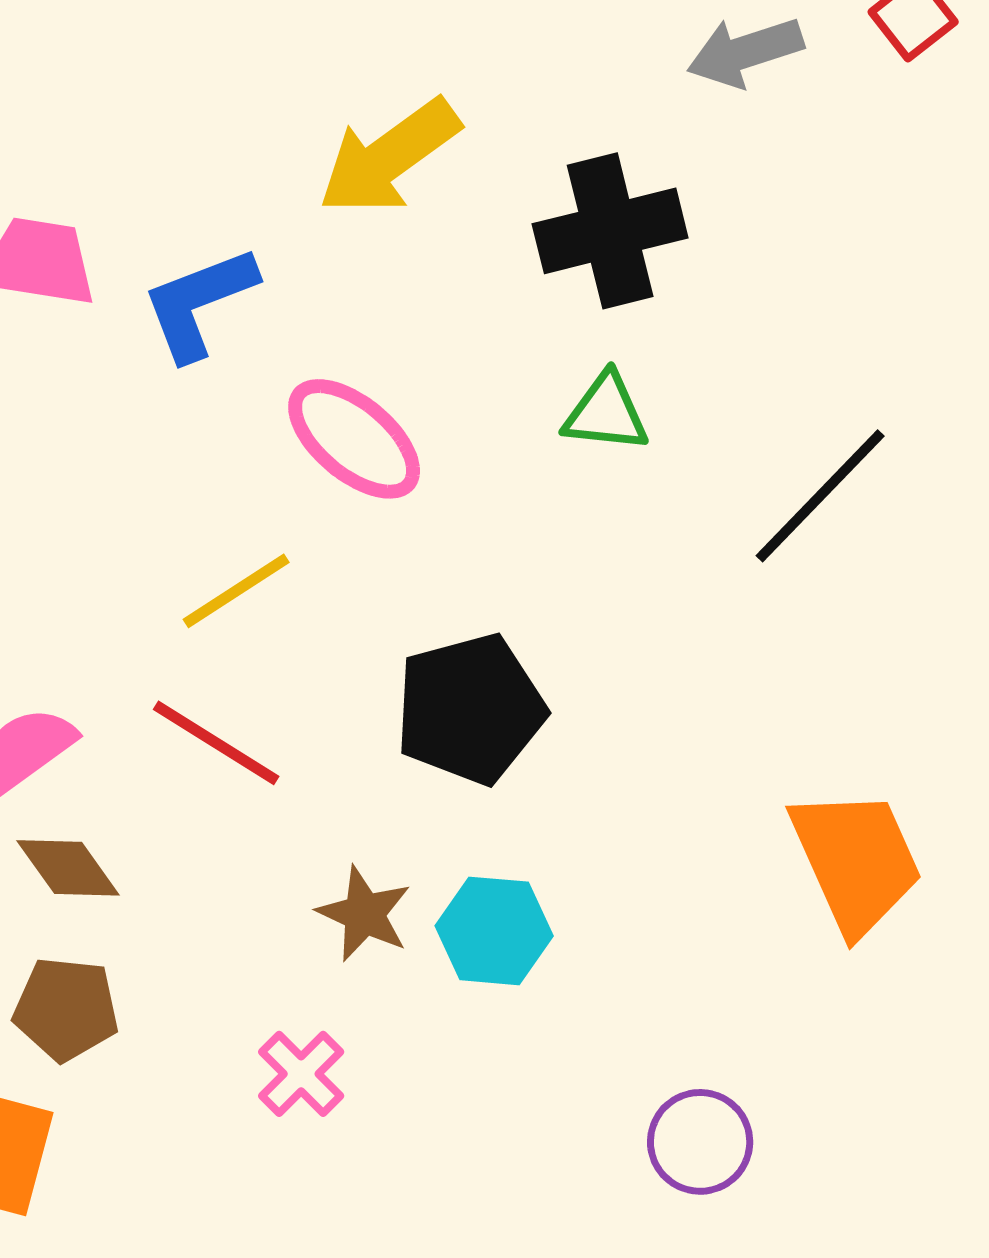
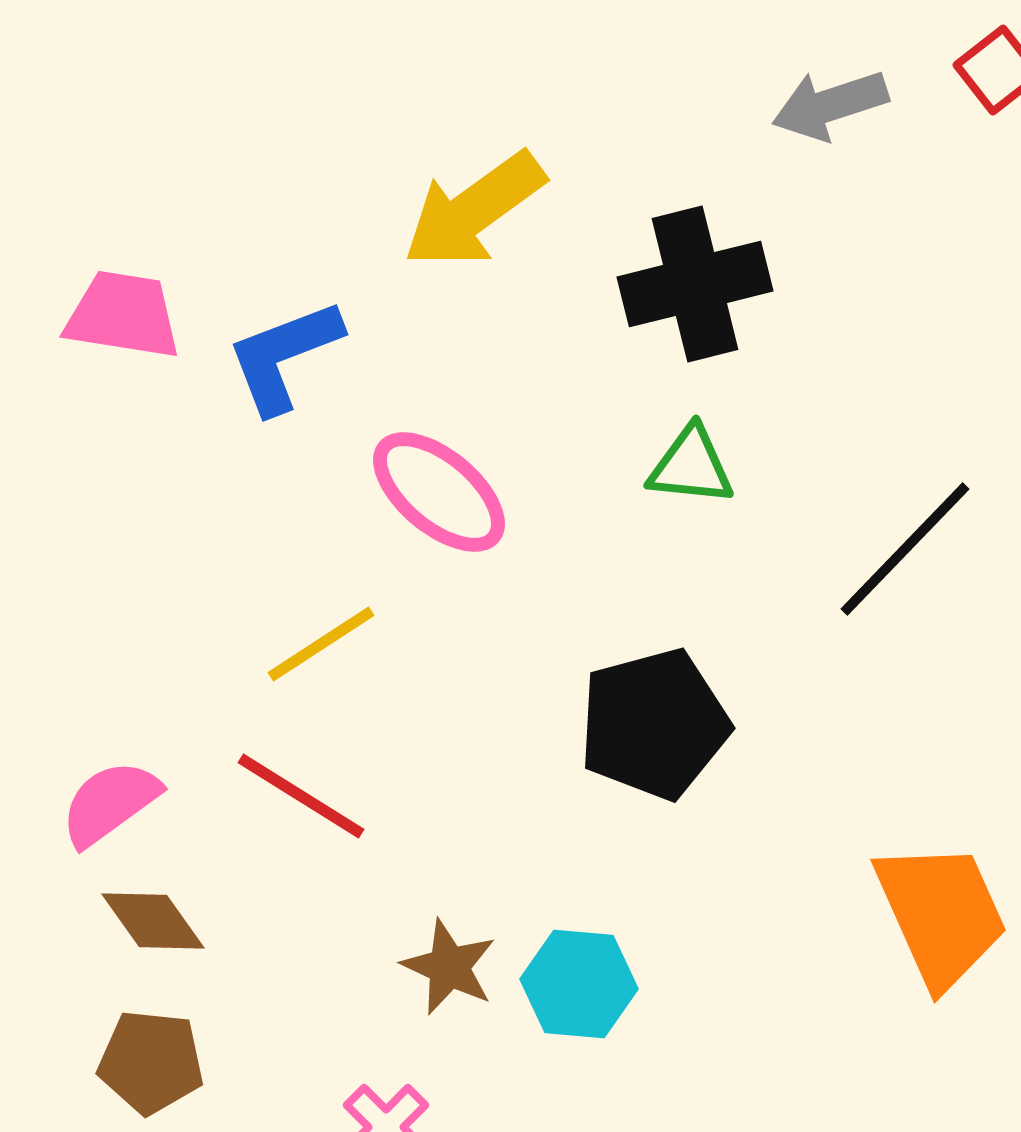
black pentagon: (470, 709) -> (654, 724), moved

